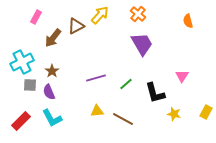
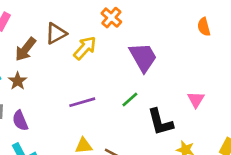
orange cross: (138, 14) -> (111, 18), moved
yellow arrow: (100, 15) -> (85, 48), moved
brown star: (52, 71) -> (18, 81), moved
green line: (126, 84) -> (130, 99), moved

